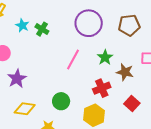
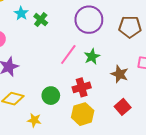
green star: (105, 57) -> (92, 57), moved
red cross: (102, 88) -> (82, 87), moved

